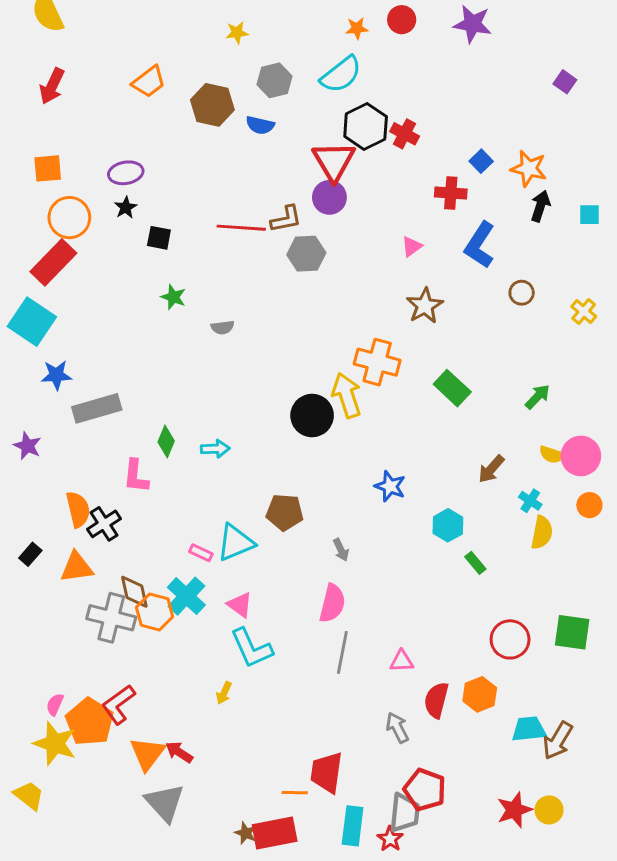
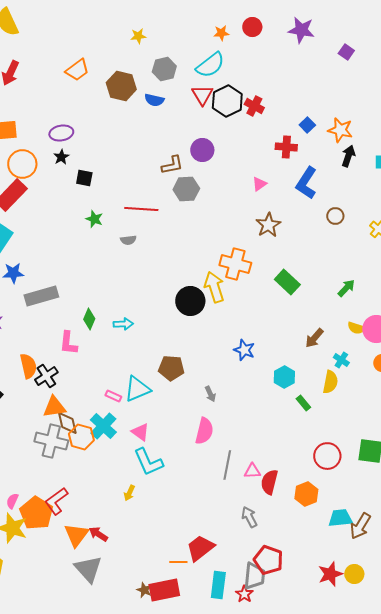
purple square: (565, 82) -> (346, 52), moved
red triangle: (334, 161) -> (202, 95), moved, size x0.7
red line: (241, 228) -> (141, 209), moved
yellow semicircle: (542, 533) -> (330, 382), moved
orange triangle: (77, 567) -> (54, 407), moved
gray line: (342, 652) -> (227, 465), moved
red semicircle: (436, 700) -> (269, 482), moved
red trapezoid: (327, 772) -> (200, 548), turned 44

